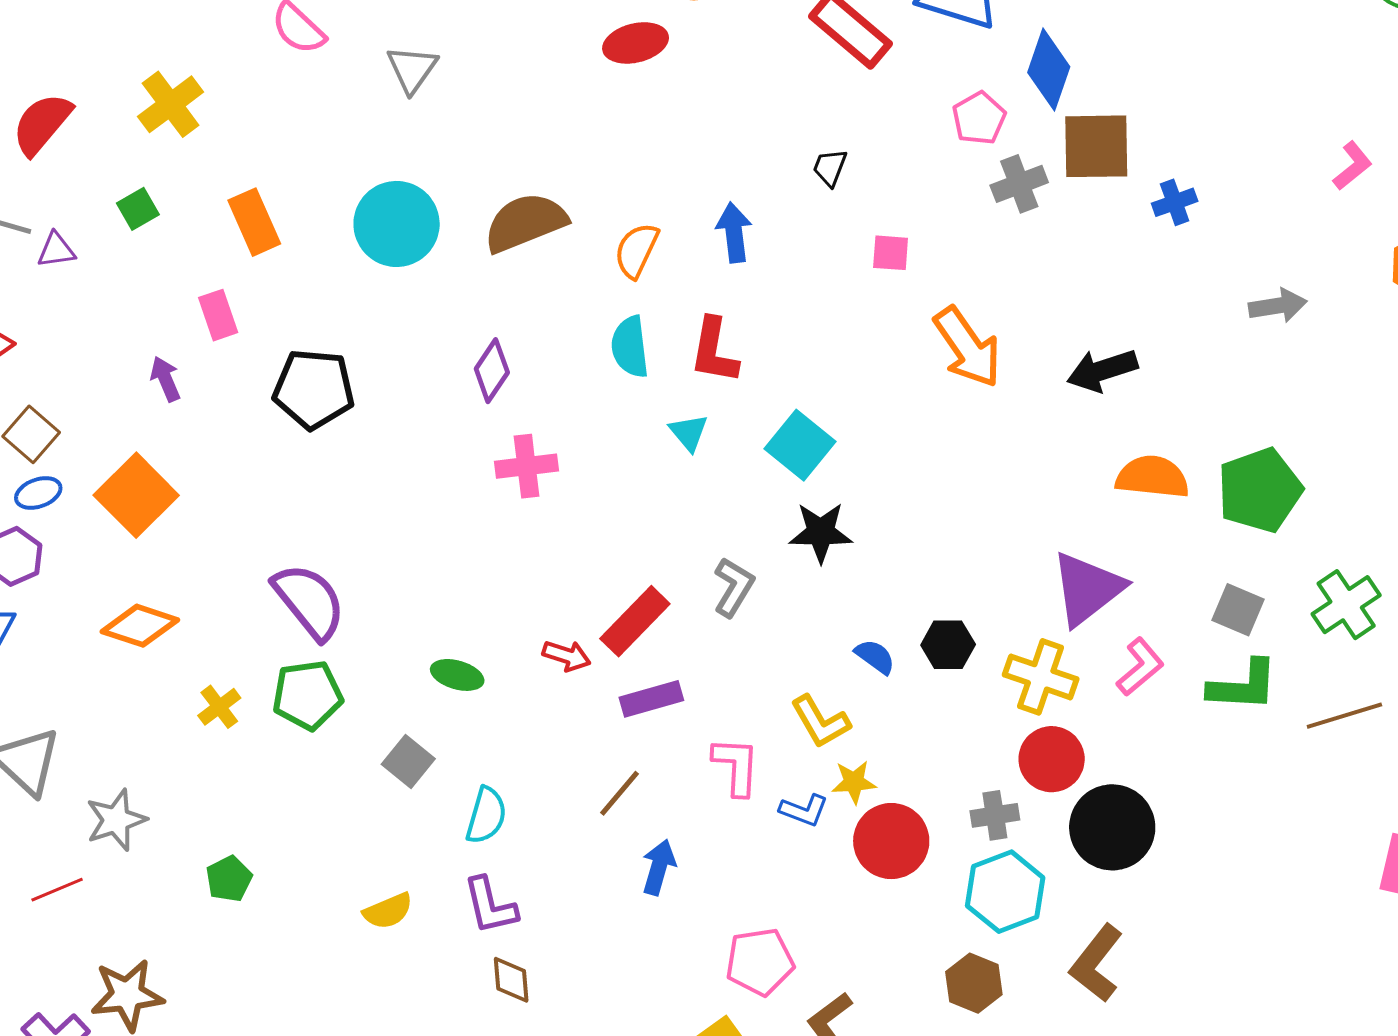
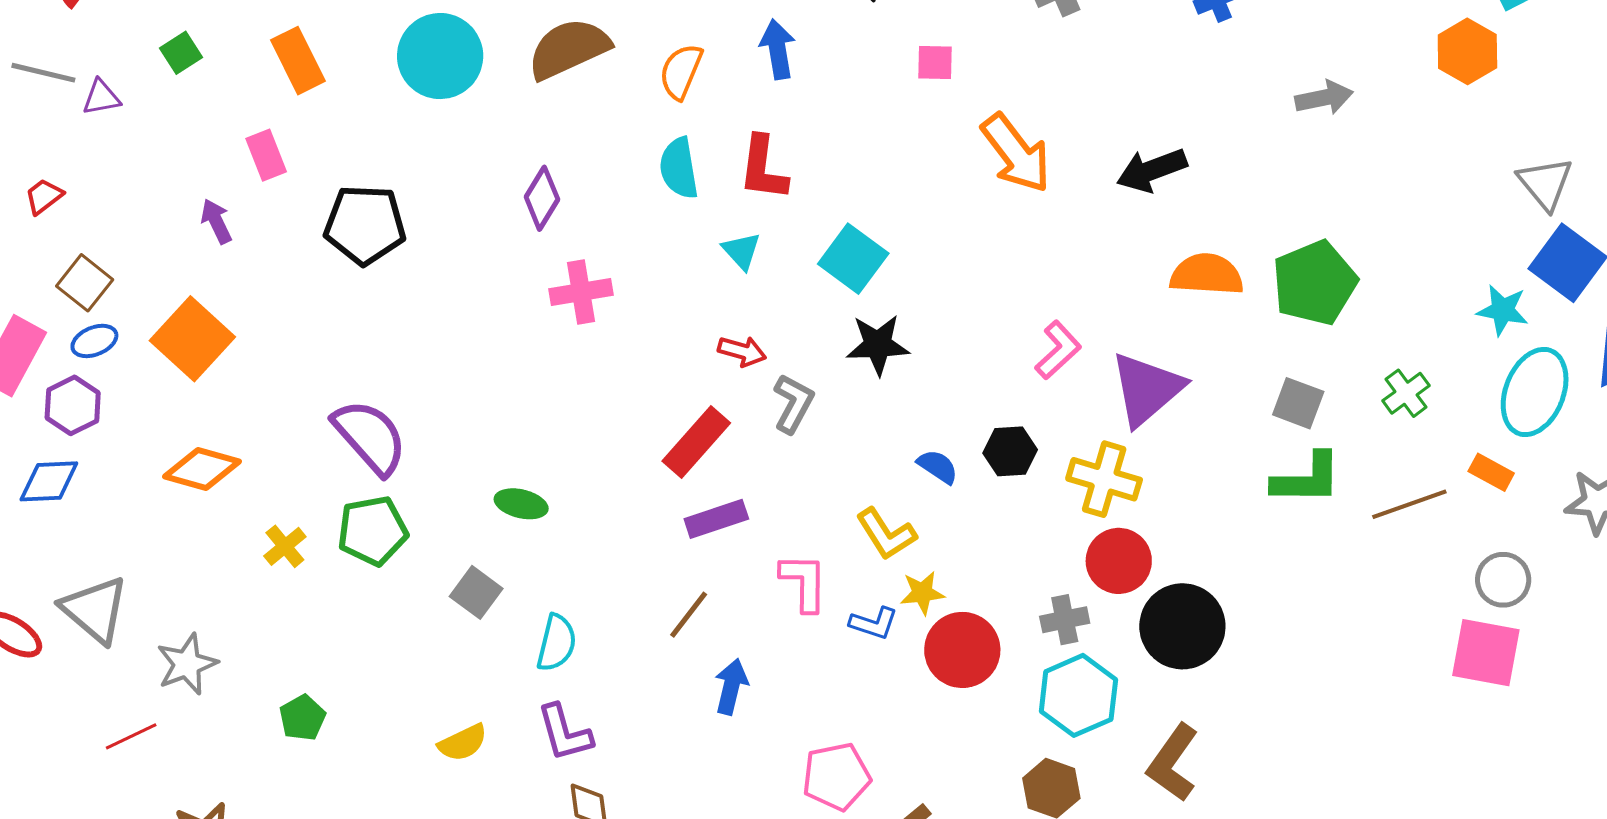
green cross: (1346, 605) -> (1406, 393), size x0.7
red arrow: (567, 656) -> (742, 351), moved
pink L-shape: (1140, 667) -> (1058, 350), moved

